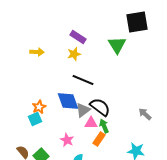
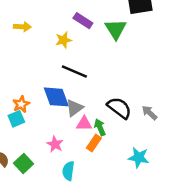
purple rectangle: (78, 37) -> (83, 21), moved
yellow arrow: (37, 52) -> (22, 27), moved
black semicircle: (100, 107) -> (119, 108), moved

